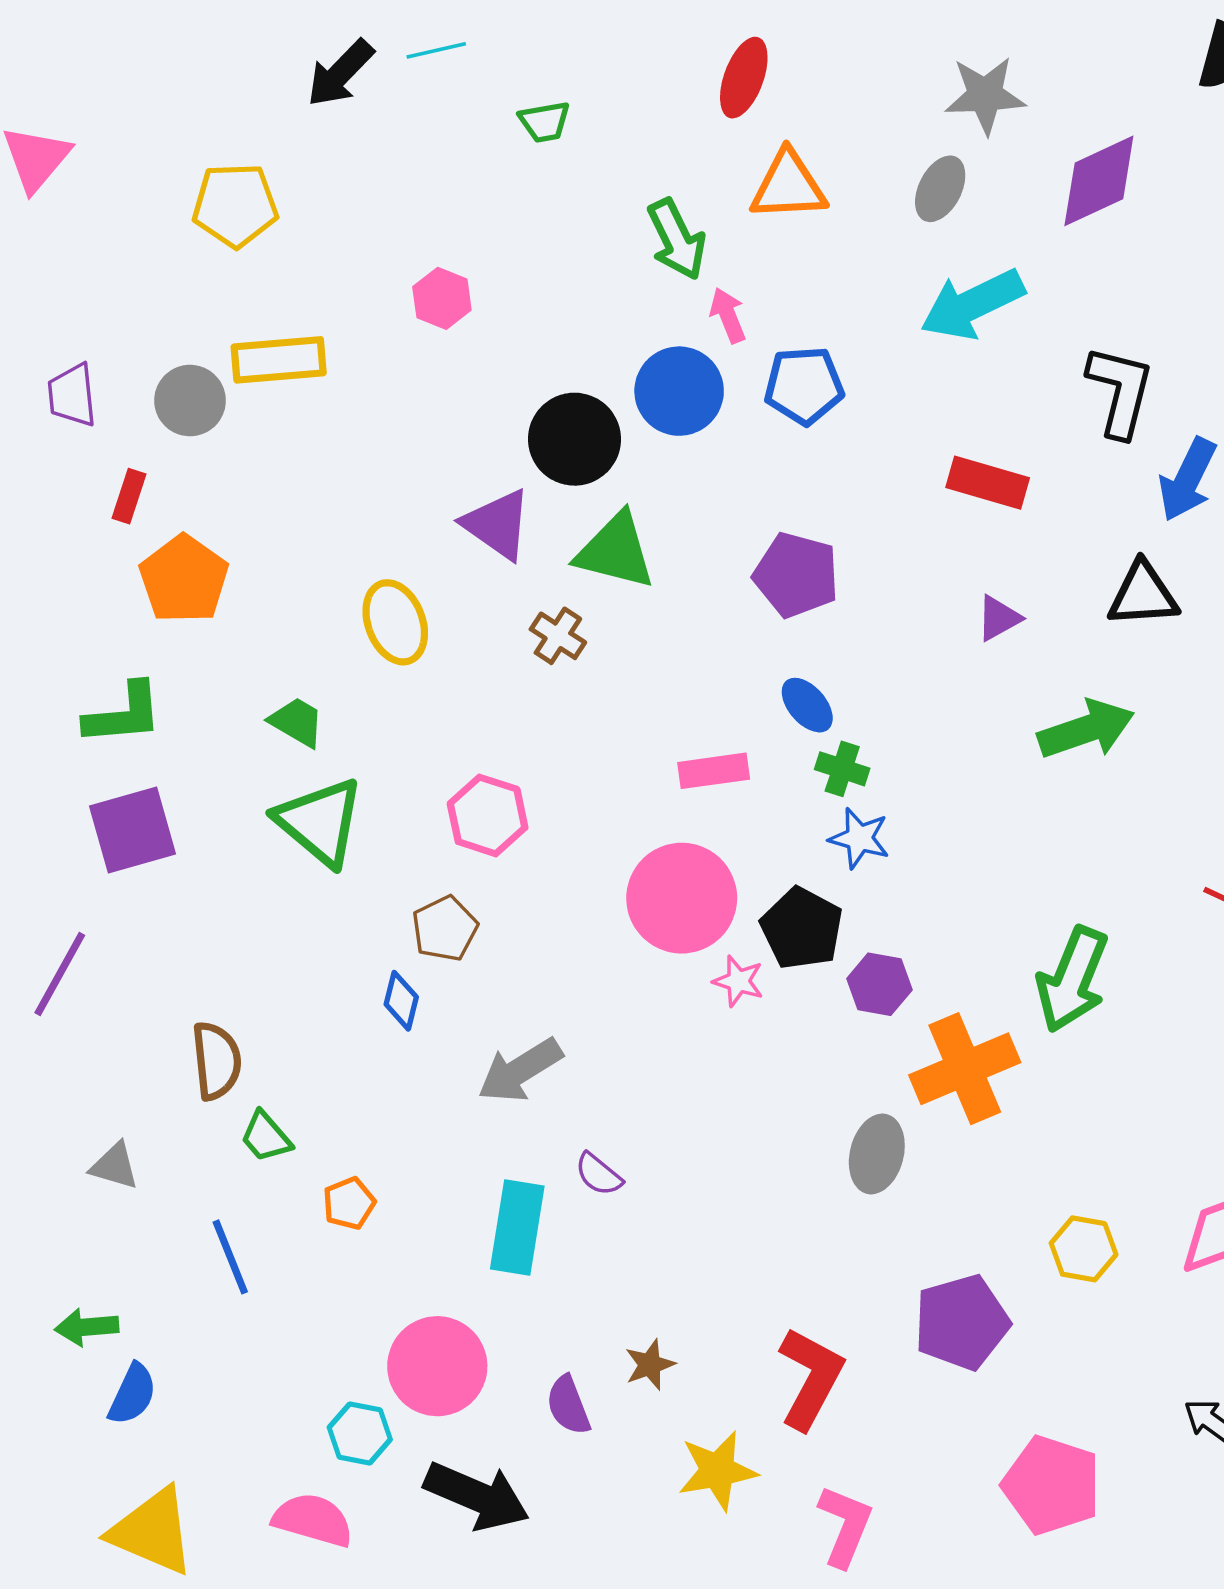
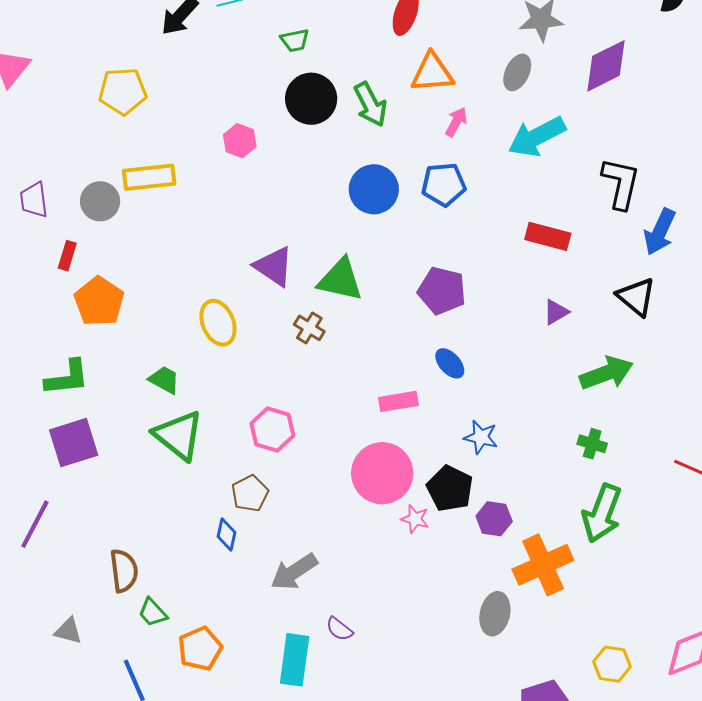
pink arrow: (728, 315) -> (456, 122), moved, turned 52
black circle: (574, 439) -> (311, 99), moved
black triangle: (1143, 594) -> (636, 297), turned 45
green cross: (842, 769) -> (592, 444), moved
orange pentagon: (349, 1203) -> (200, 649), size x1.5

